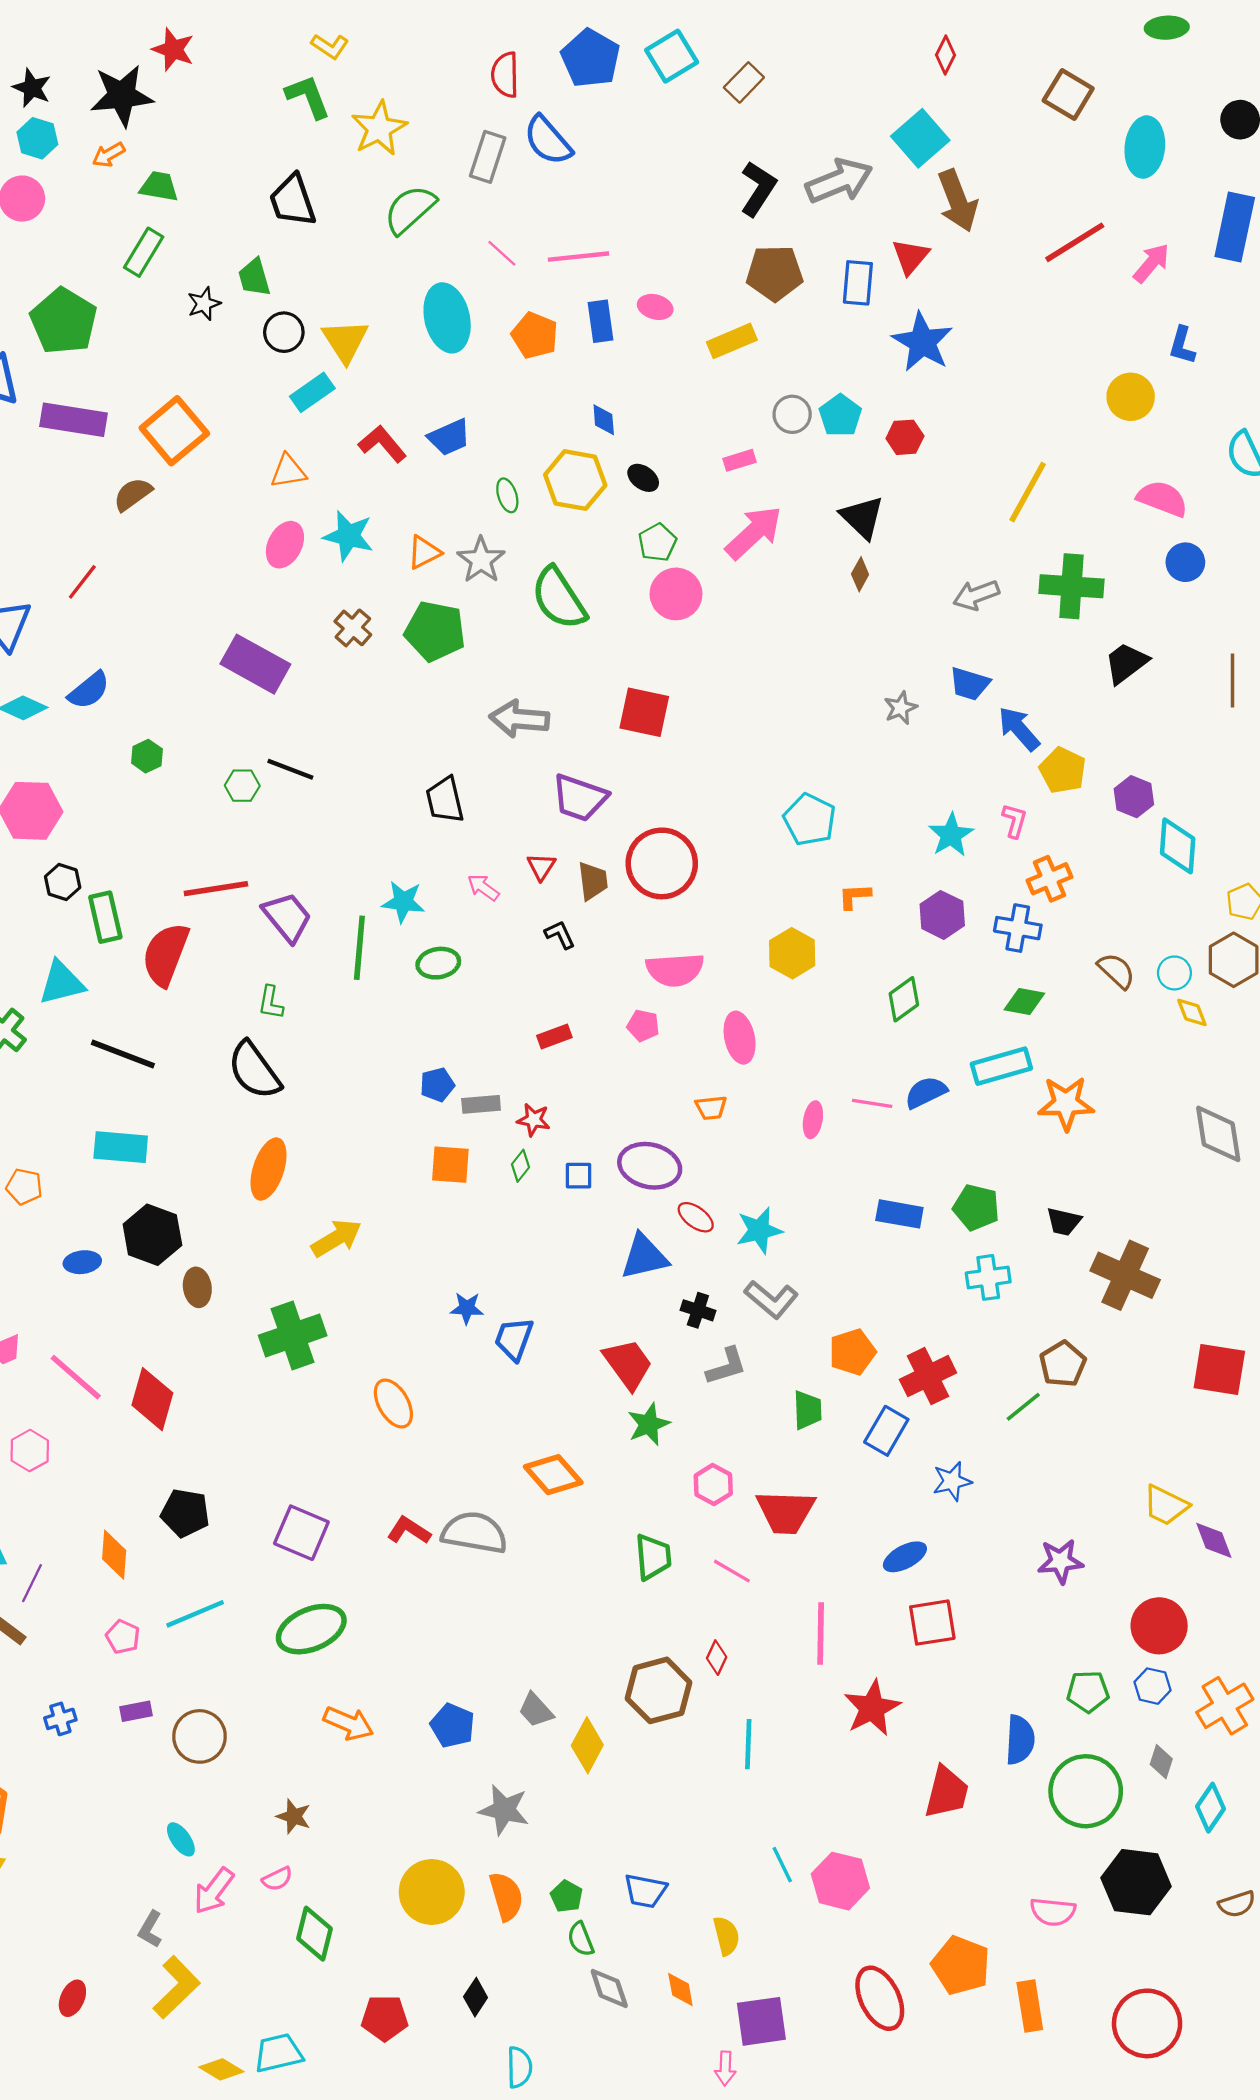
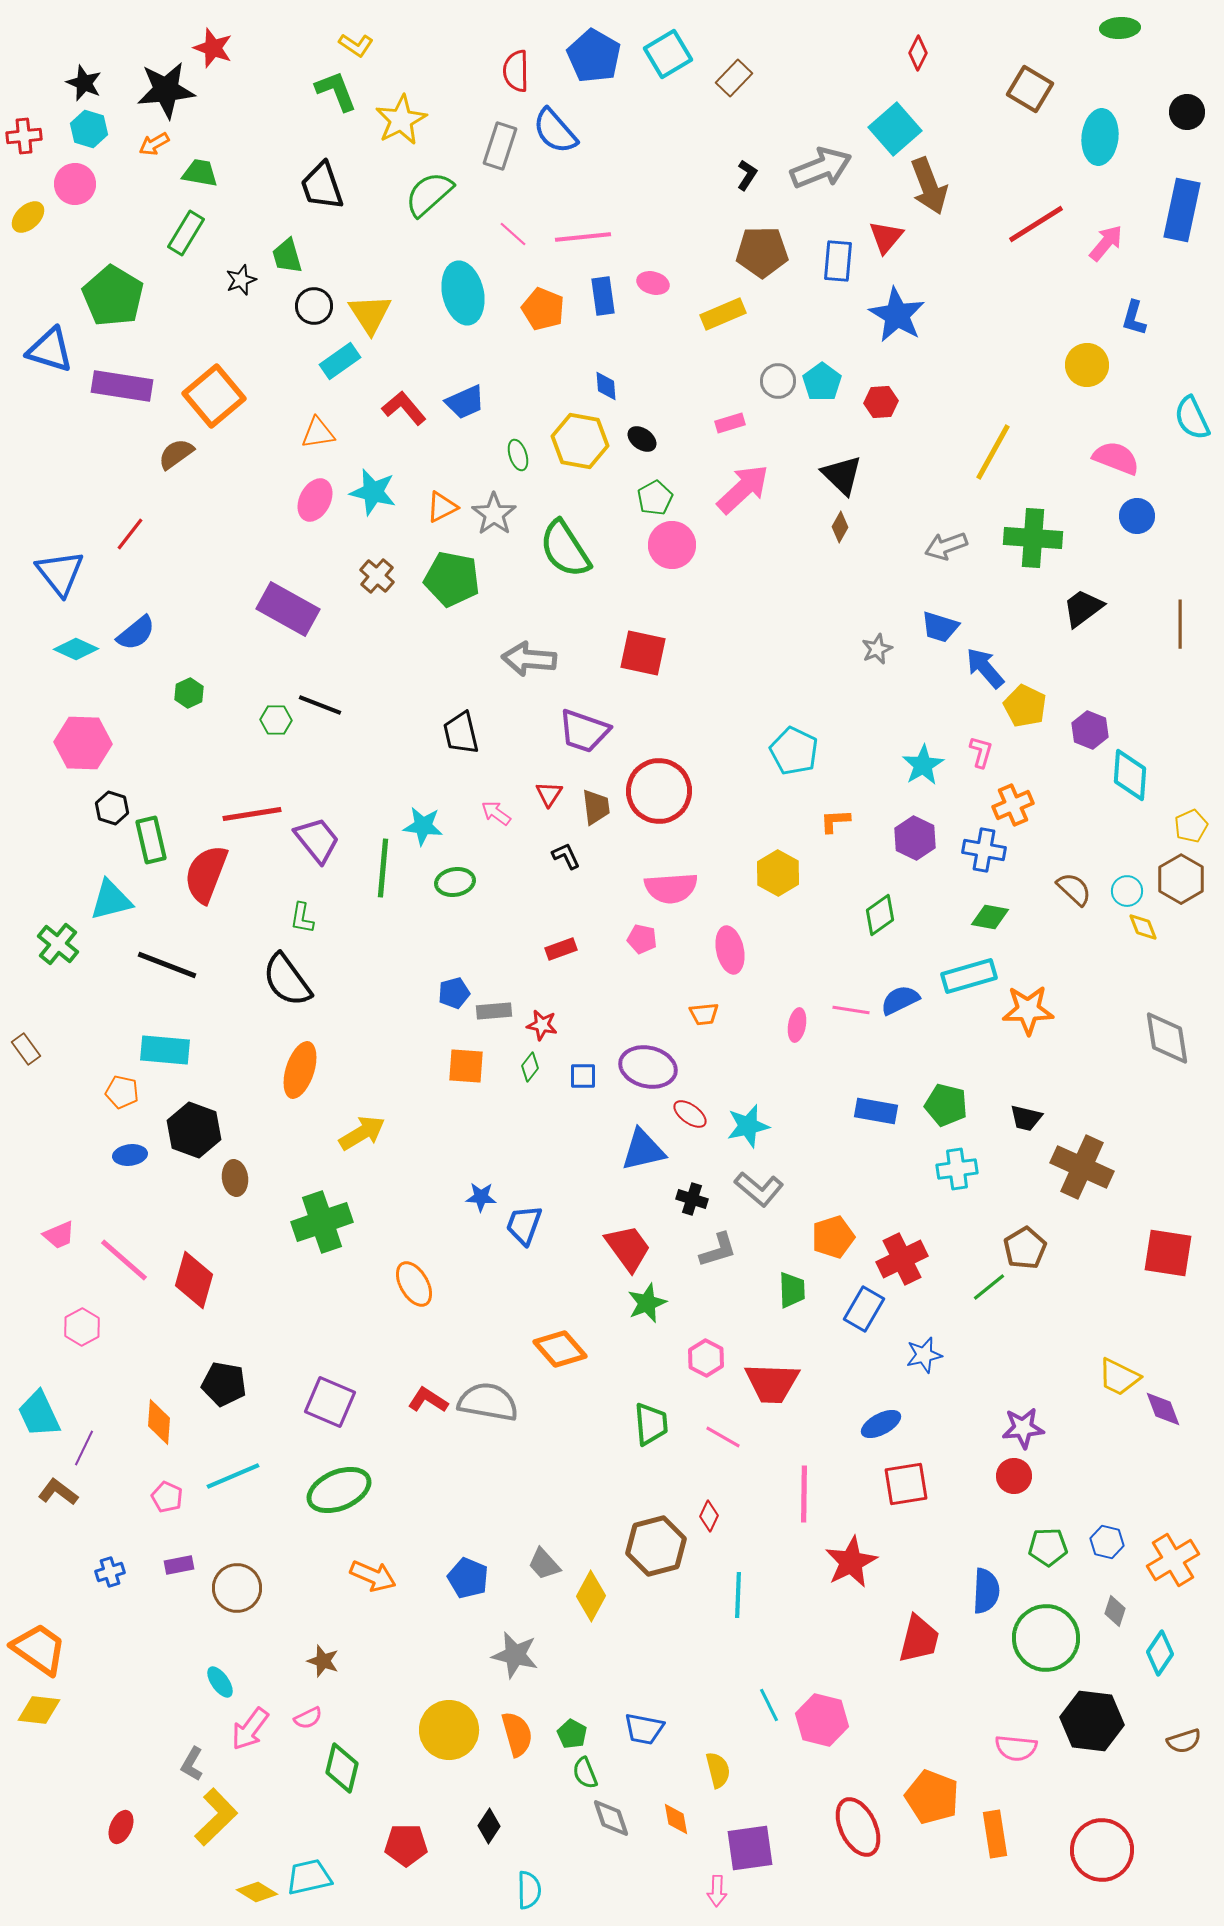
black L-shape: (758, 189) -> (747, 175), size x0.6
orange pentagon: (24, 1187) -> (122, 1092), moved
red circle: (1159, 1626) -> (1014, 1476), moved, size x0.7

